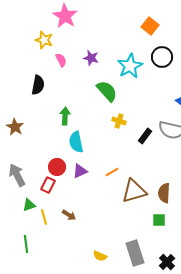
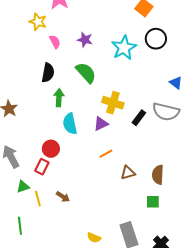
black semicircle: (38, 85) -> (48, 73), moved
green semicircle: (107, 91) -> (86, 73), moved
yellow cross: (119, 121) -> (113, 103), size x1.5
purple triangle: (80, 171) -> (101, 124), moved
brown triangle: (134, 191) -> (128, 173), size x0.6

